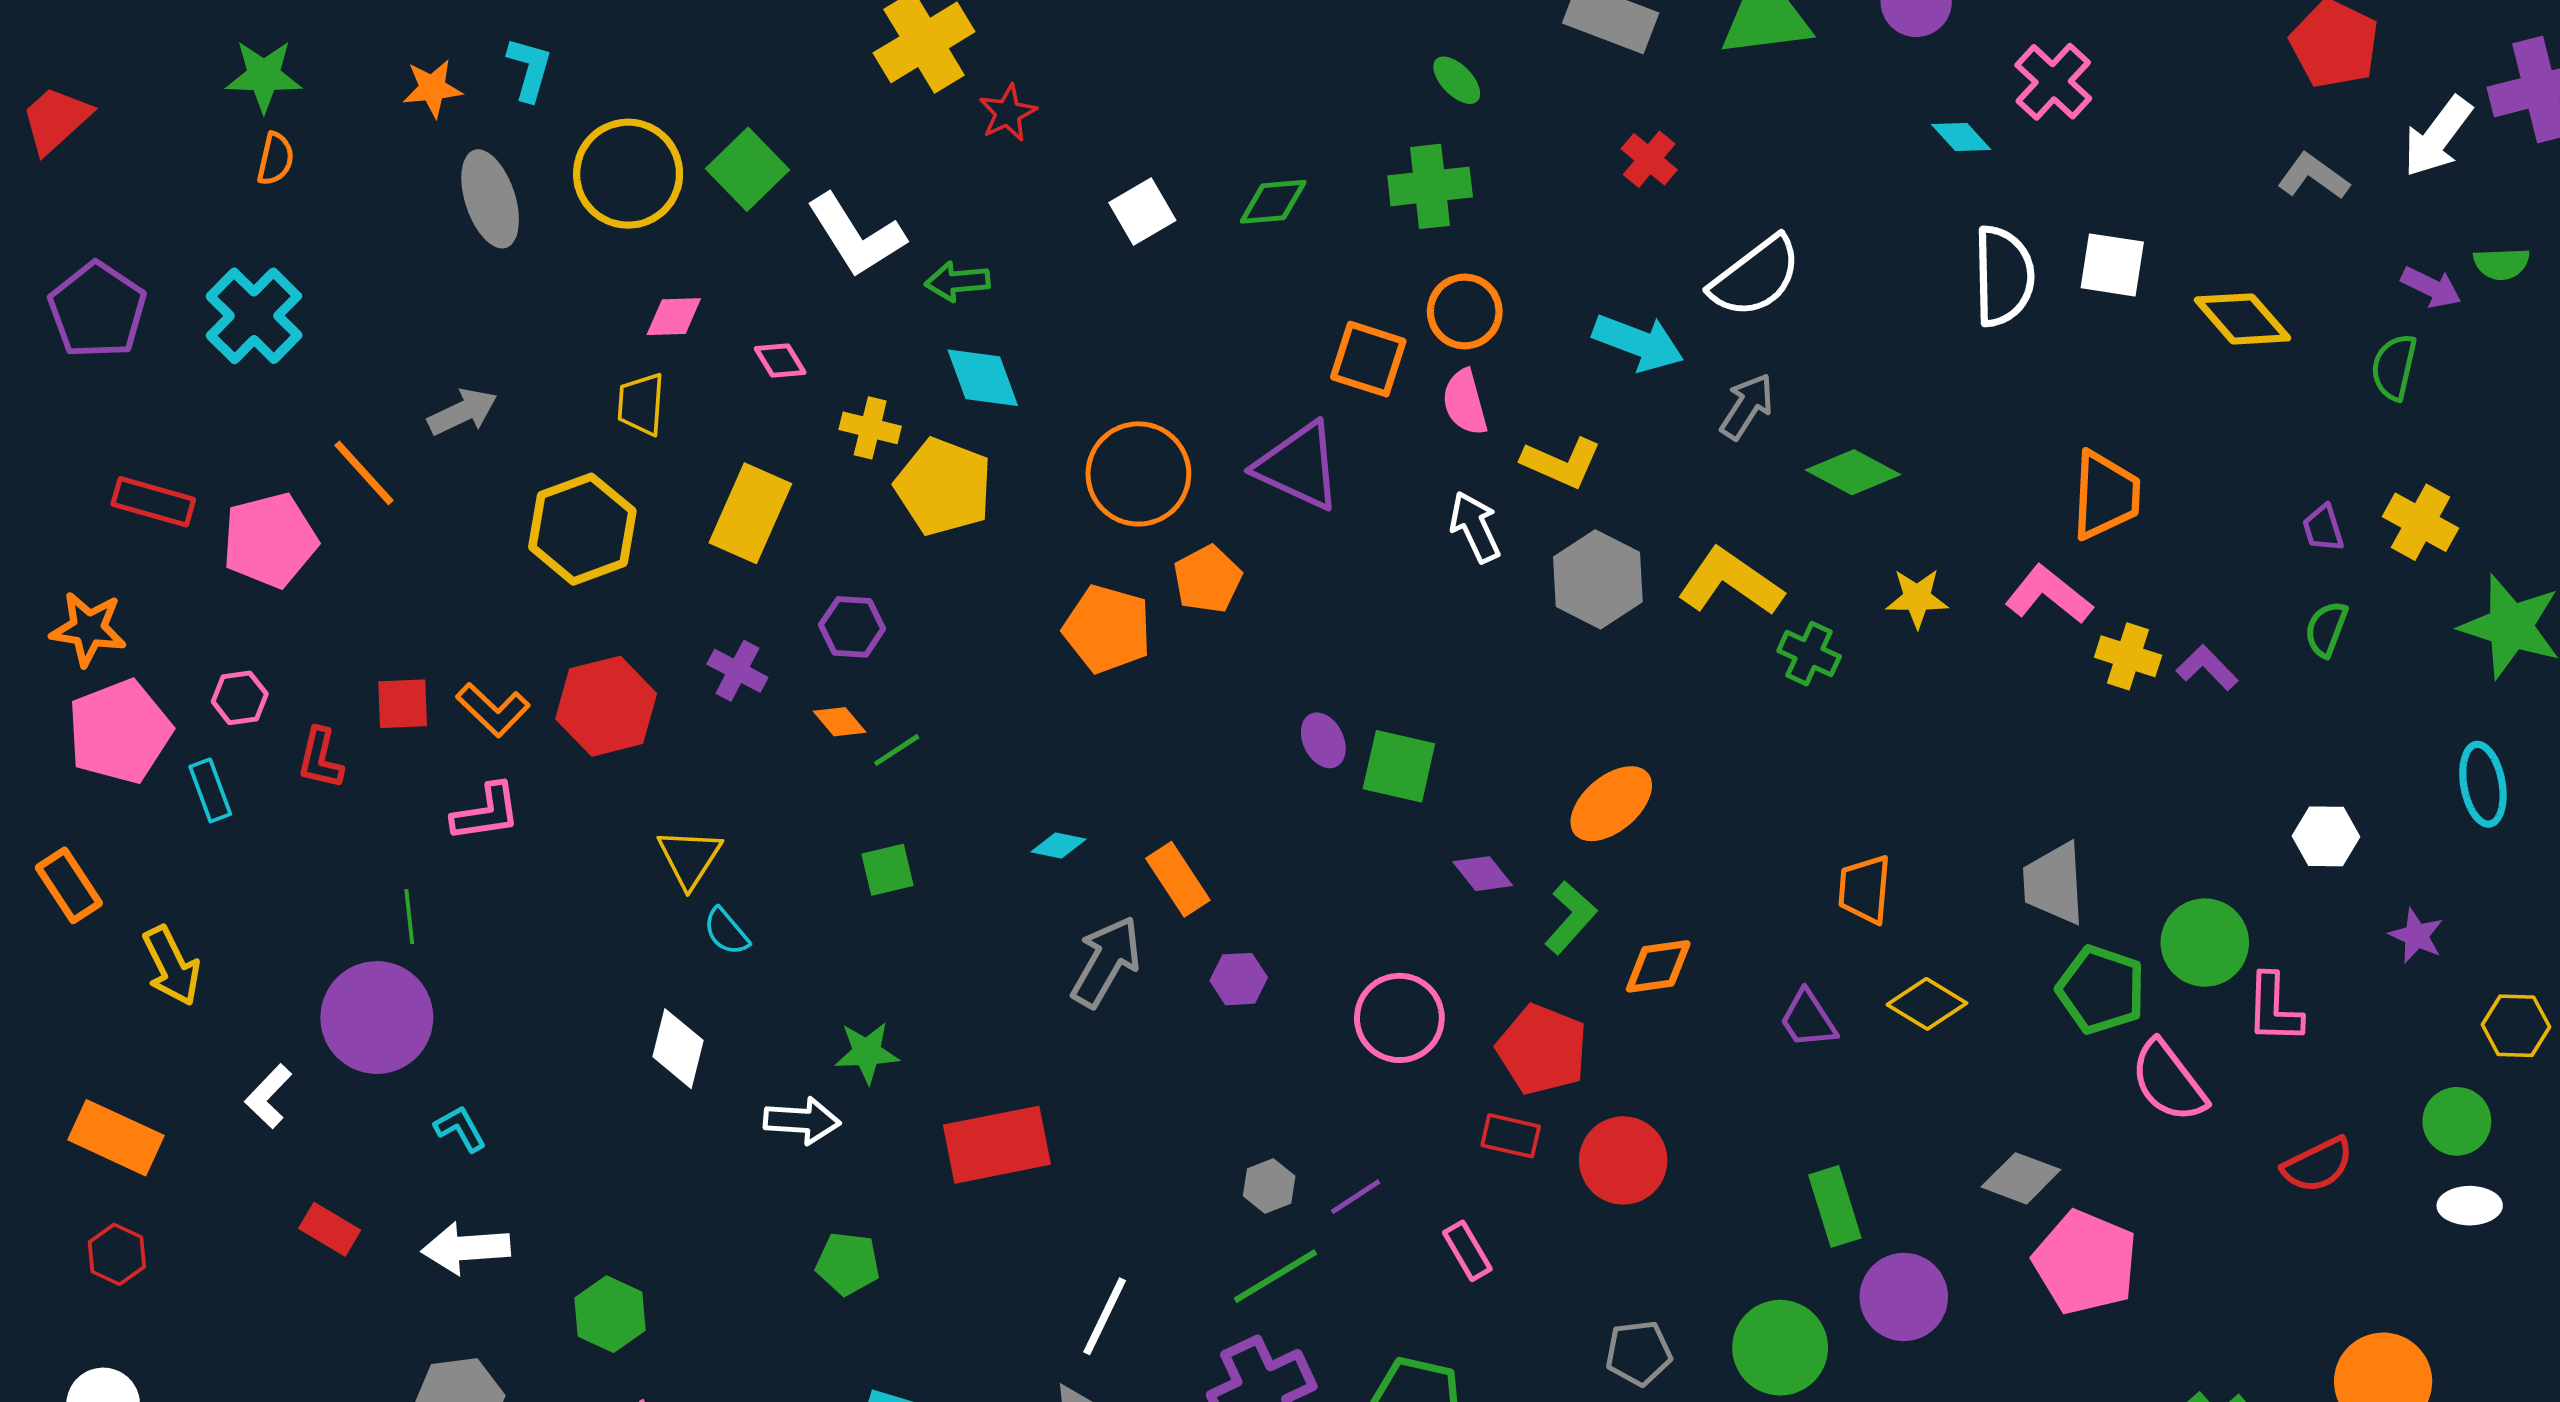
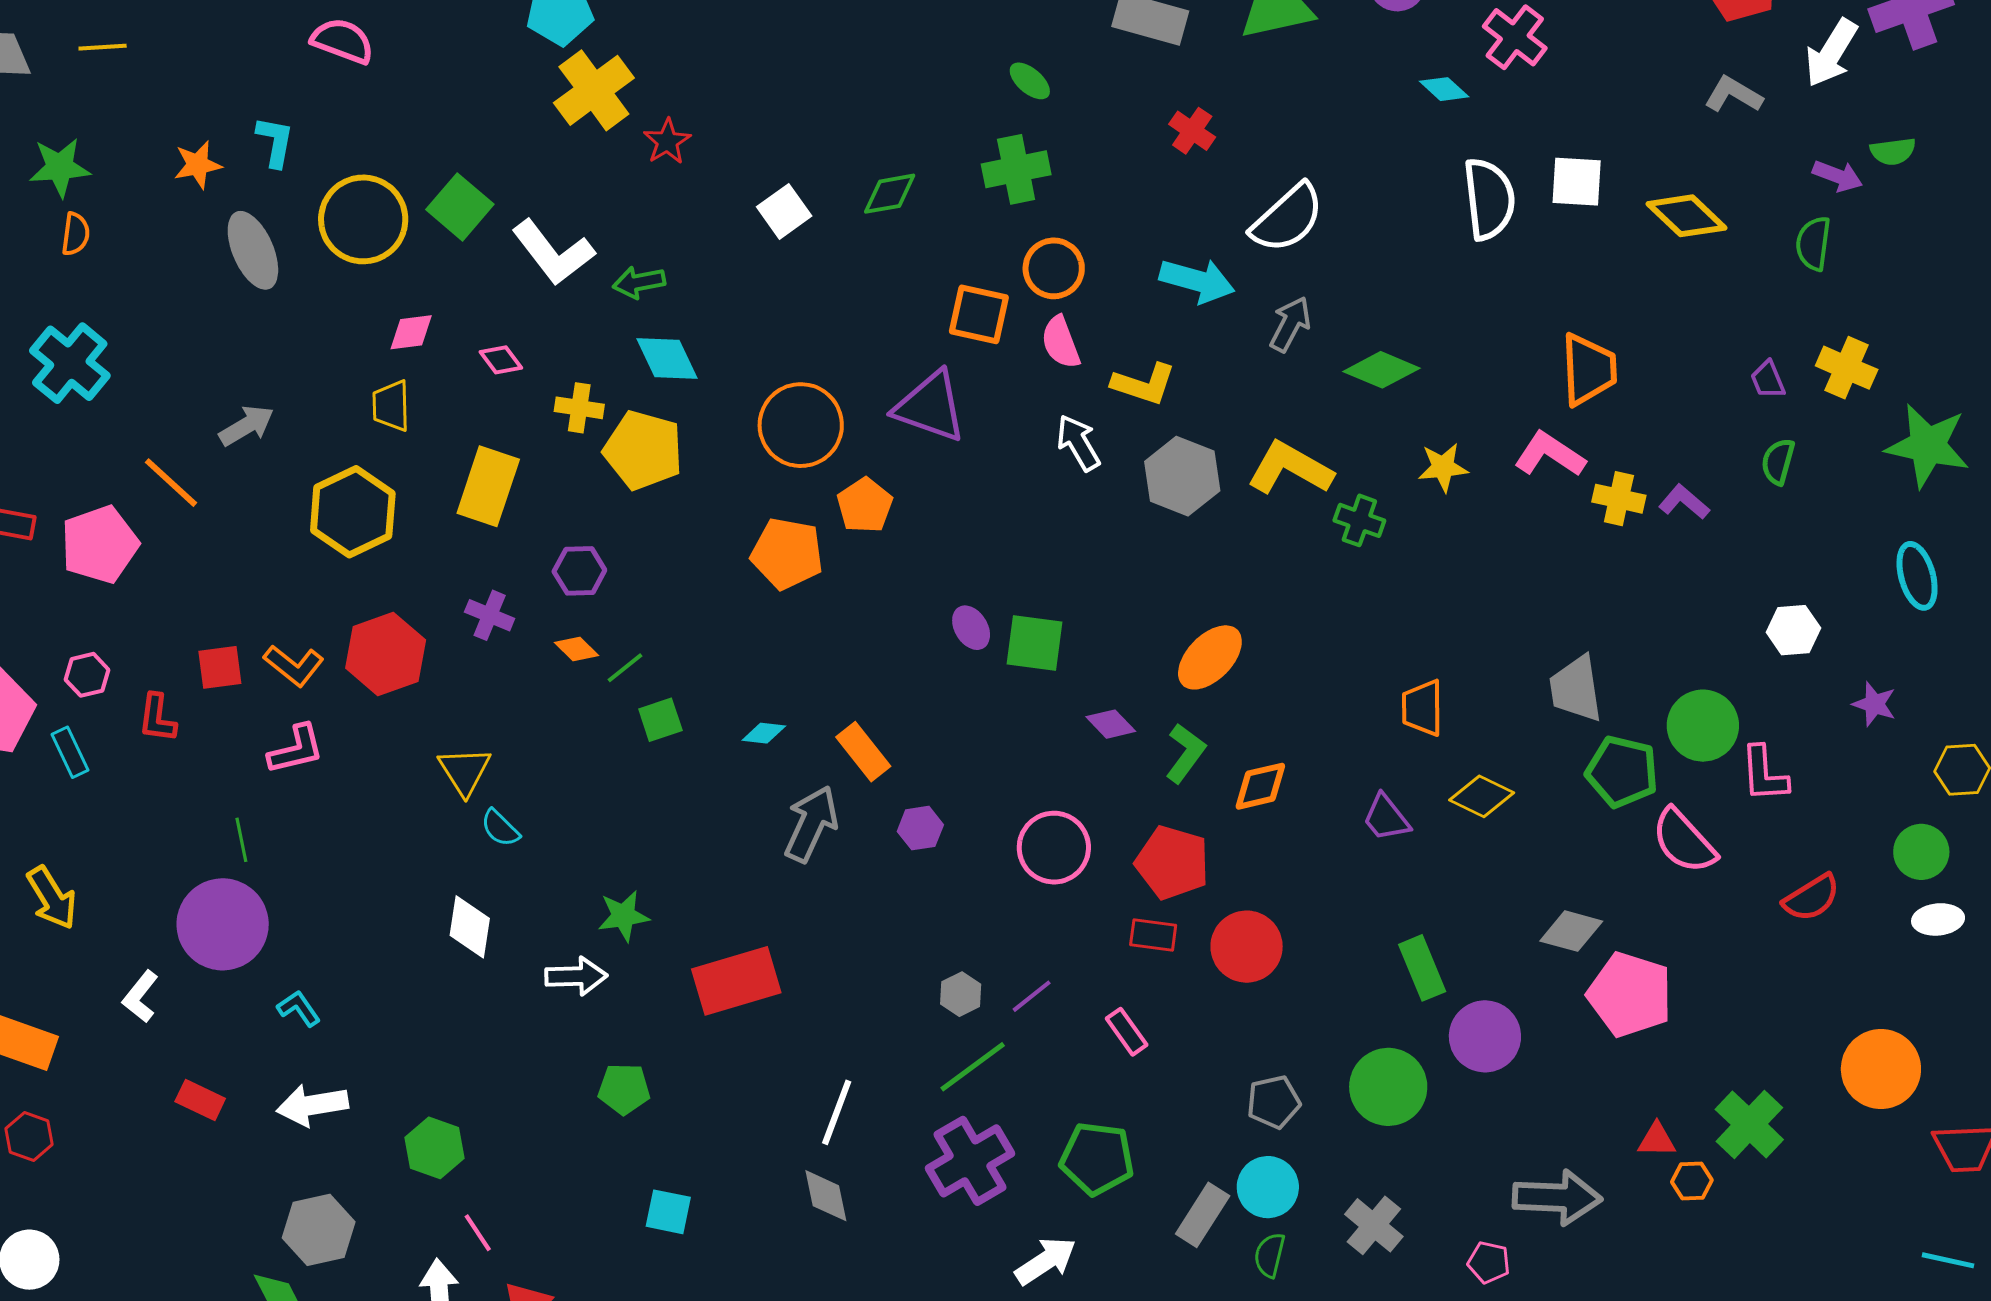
green square: (887, 870) -> (660, 720), moved

